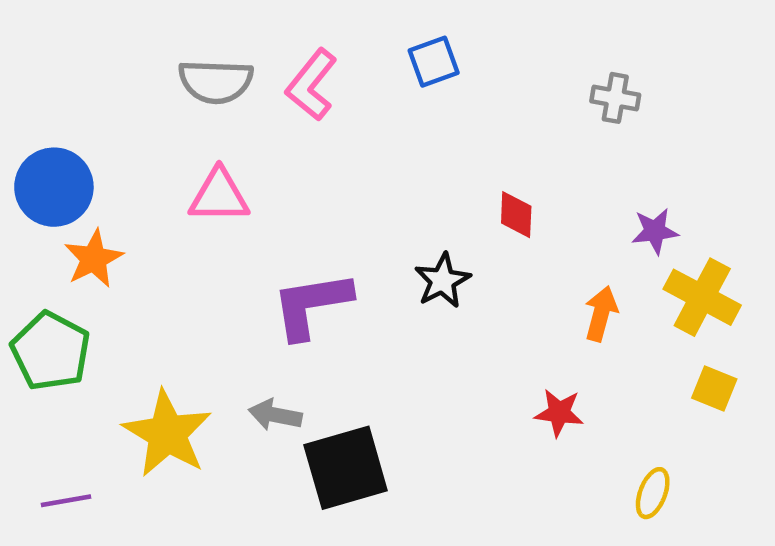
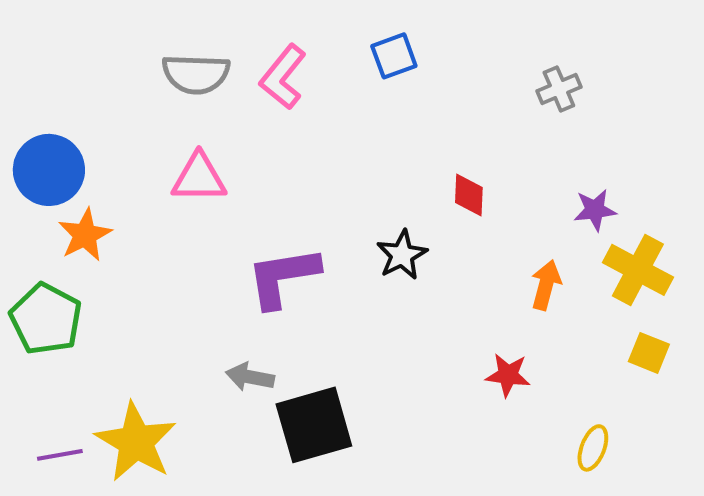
gray cross: (615, 98) -> (559, 89), turned -33
yellow star: (167, 434) -> (136, 442), moved

